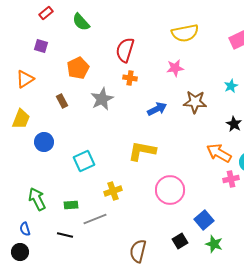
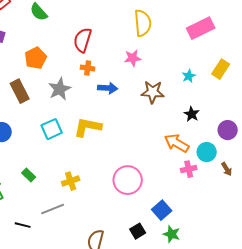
yellow semicircle: (185, 33) -> (143, 23), turned -84
brown rectangle: (62, 101) -> (20, 91), size x1.6
blue arrow: (157, 109) -> (108, 88), moved, turned 30
yellow L-shape: (142, 151) -> (88, 127), moved
cyan square: (84, 161) -> (52, 129), moved
green rectangle: (71, 205) -> (29, 175), moved, turned 48

